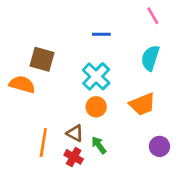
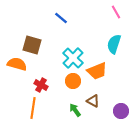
blue line: (101, 34) -> (61, 18), moved, turned 40
orange trapezoid: (142, 104) -> (97, 71), moved
brown triangle: (75, 133) -> (93, 101), moved
red cross: (74, 157) -> (41, 85), moved

